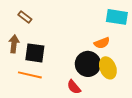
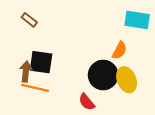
orange semicircle: (102, 43) -> (120, 50), turned -42
brown arrow: (14, 44) -> (26, 71), moved

